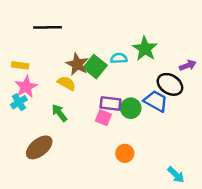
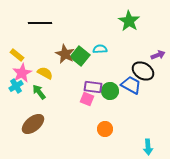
green star: (145, 49) -> (129, 21), moved
yellow rectangle: (20, 65) -> (17, 55), turned 32
yellow semicircle: (67, 83) -> (45, 73), moved
green arrow: (59, 113) -> (39, 92), moved
cyan arrow: (176, 175) -> (148, 147), turned 42

